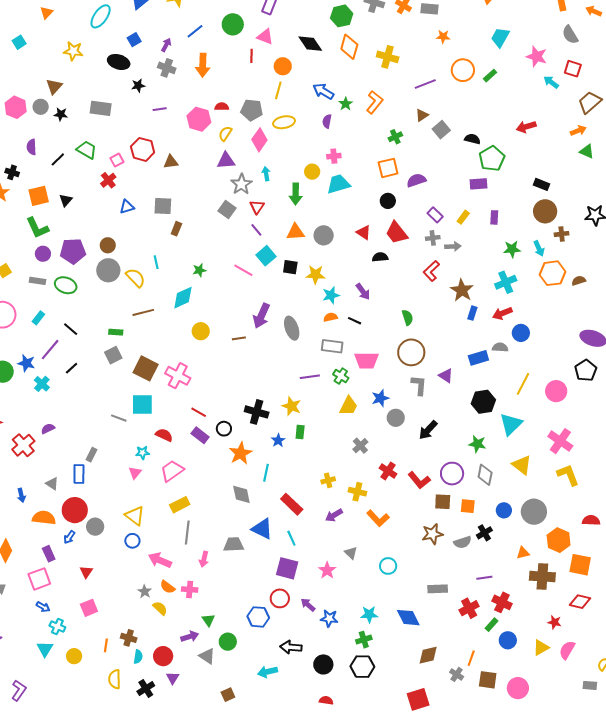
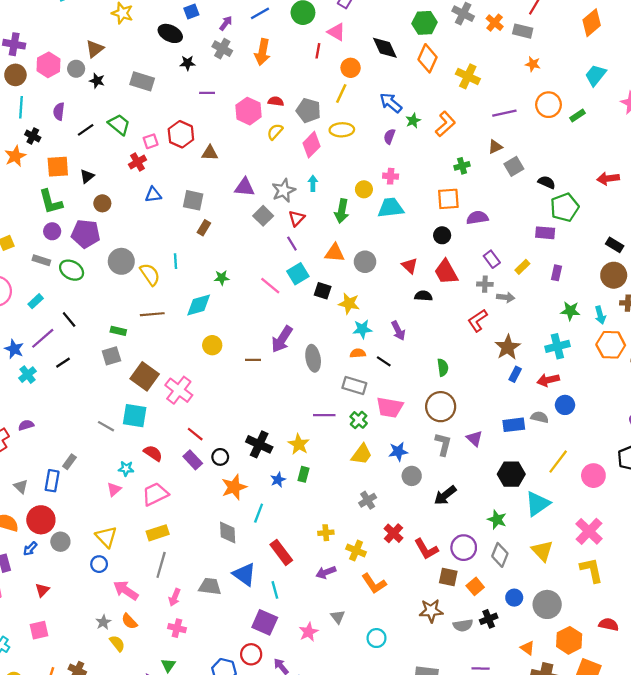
purple triangle: (226, 161) -> (245, 187), moved
brown circle: (108, 245) -> (102, 203), moved
orange square: (468, 506) -> (475, 586), turned 35
orange triangle: (523, 553) -> (527, 648), turned 40
pink cross: (190, 590) -> (177, 628), moved

